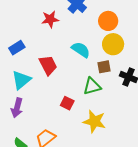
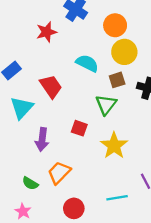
green triangle: (92, 86) -> (106, 105), turned -30
purple arrow: (17, 108) -> (42, 140), moved
yellow star: (94, 121) -> (114, 146), turned 30

